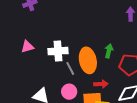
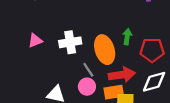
gray line: (70, 68) -> (88, 70), moved
red arrow: (101, 84) -> (122, 75), size x1.6

